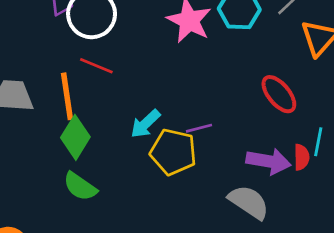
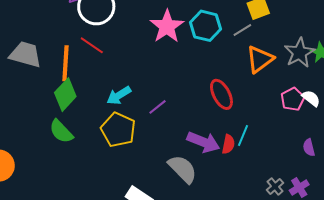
purple line: (199, 128) -> (158, 107), turned -36
yellow pentagon: (173, 152) -> (118, 130), moved

